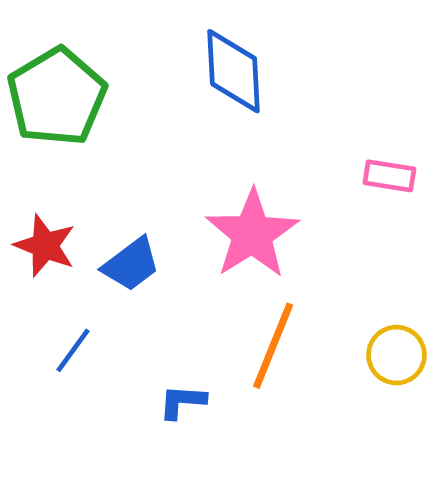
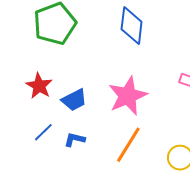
blue L-shape: (182, 402) -> (75, 140), moved

